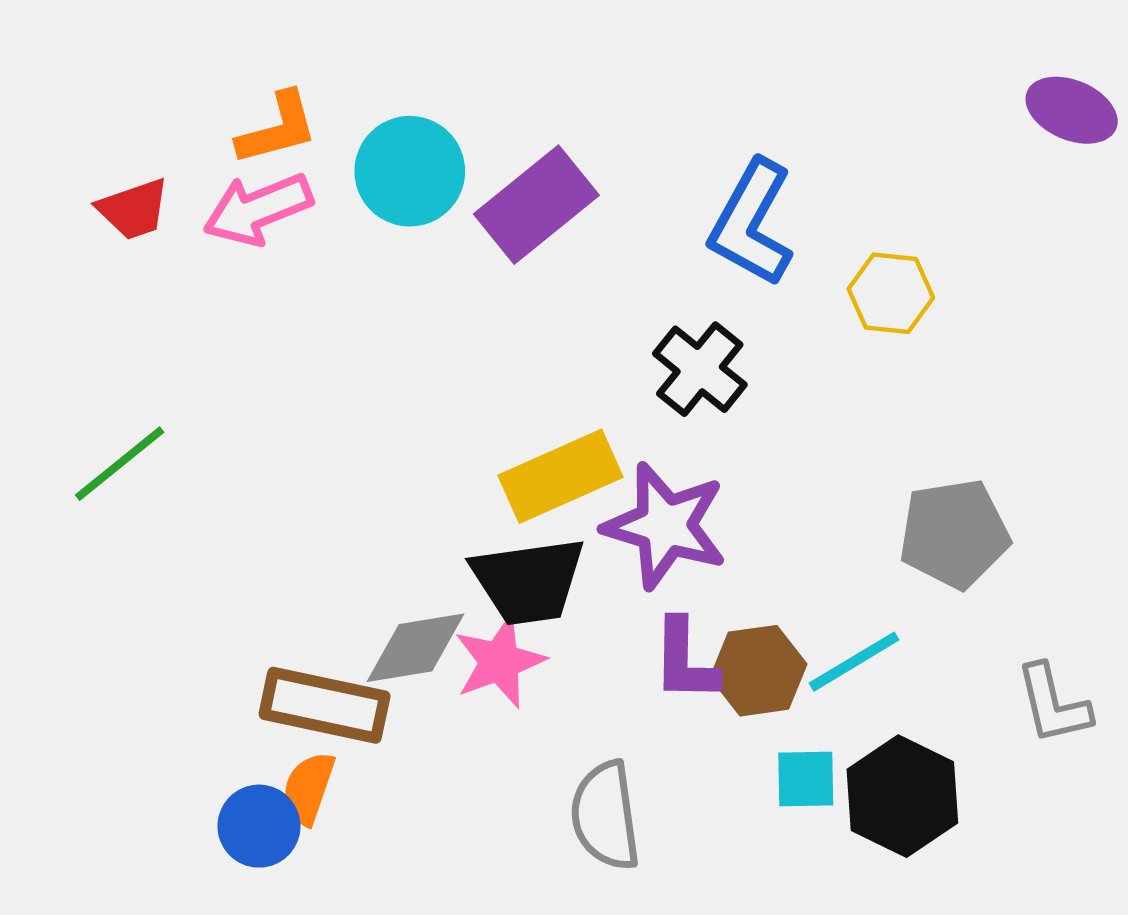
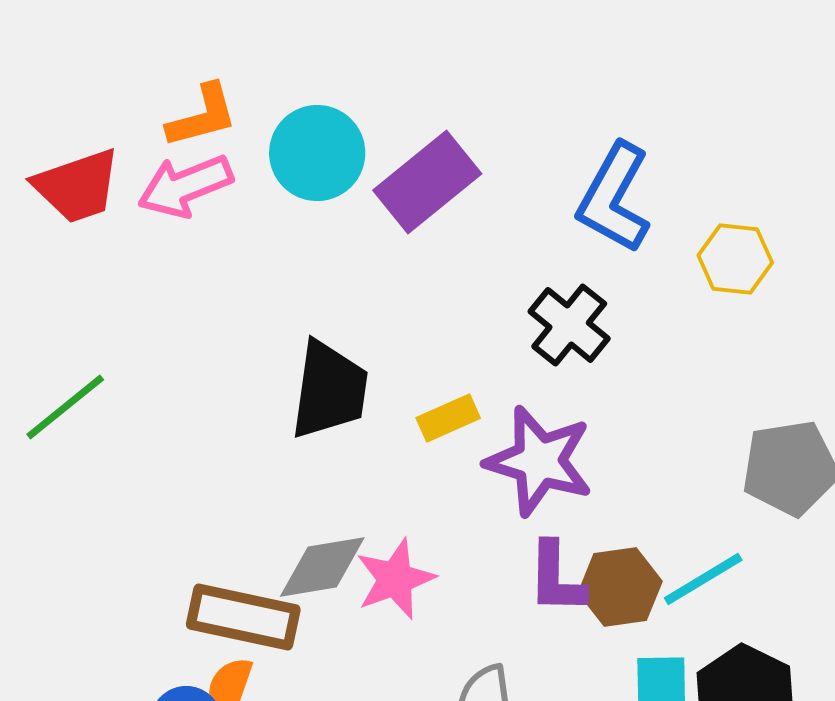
red trapezoid: (134, 209) -> (77, 186), size x1.4
yellow rectangle: (561, 476) -> (448, 418), size x0.6
black trapezoid: (528, 581) -> (329, 390), moved, turned -74

